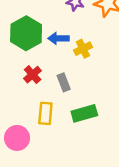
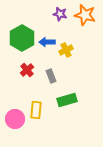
yellow rectangle: (45, 113) -> (36, 110), moved

